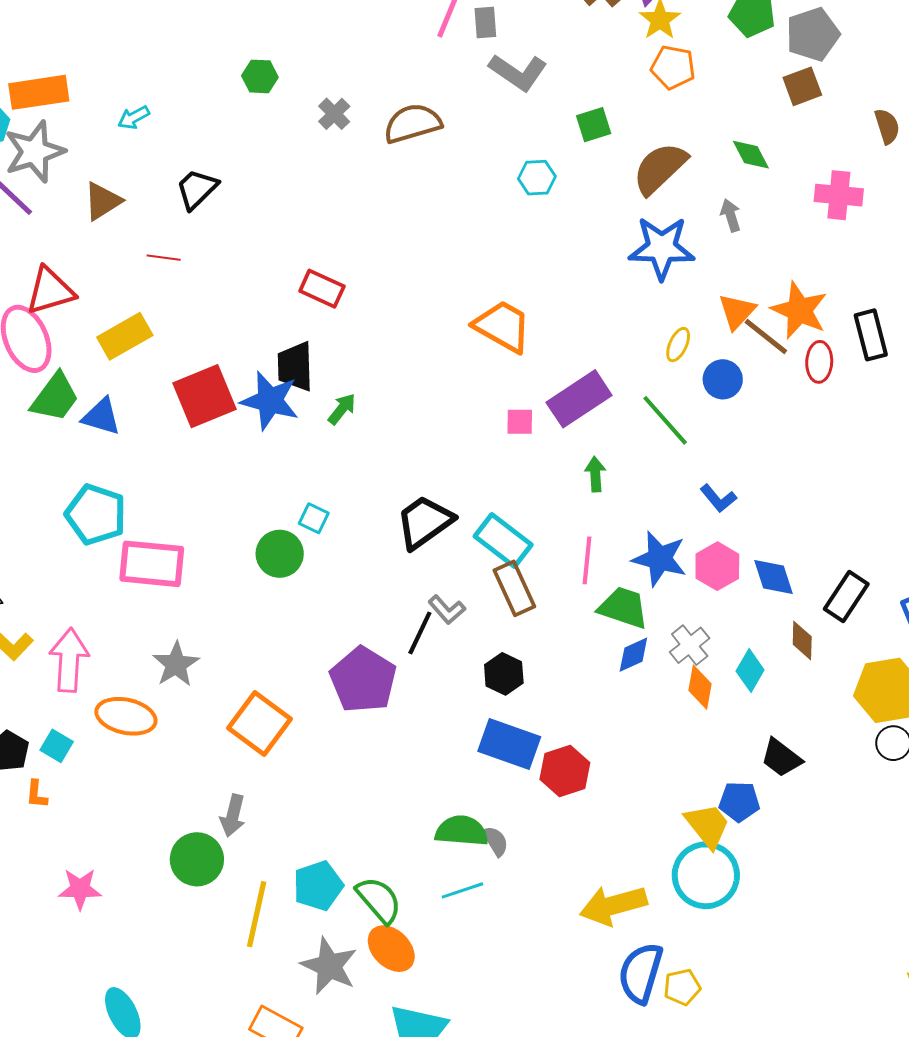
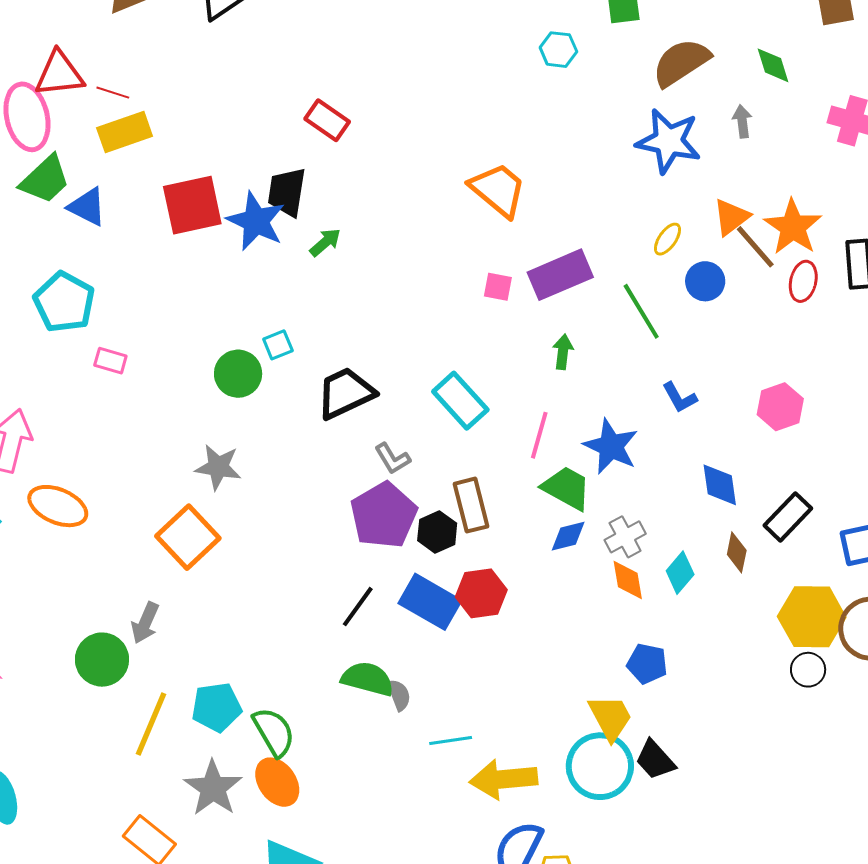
red line: (164, 258) -> (113, 93), moved
cyan square: (314, 518) -> (278, 345), turned 32
black trapezoid: (425, 522) -> (345, 393), moved
pink rectangle: (152, 564) -> (110, 361), size x0.5
pink hexagon: (717, 566) -> (780, 407), moved
brown rectangle: (514, 588) -> (471, 505), moved
black line: (420, 633) -> (358, 607), moved
gray star: (176, 664) -> (218, 467), moved, turned 30
purple pentagon: (363, 680) -> (384, 515), moved
orange diamond: (700, 687) -> (628, 580), turned -30
black trapezoid: (781, 758) -> (655, 760), moved
red hexagon: (565, 771) -> (481, 593), moved
blue pentagon: (739, 802) -> (647, 664), moved
cyan line: (462, 890) -> (451, 741), moved

